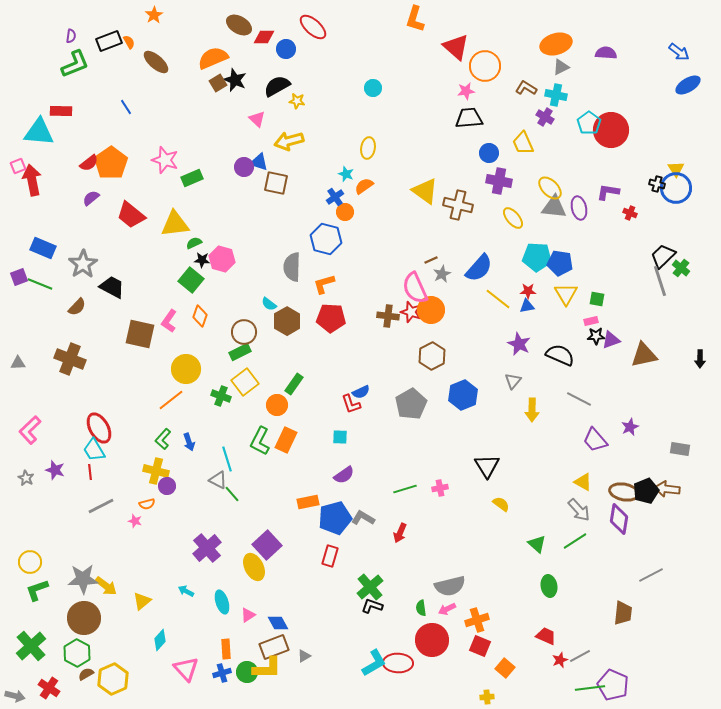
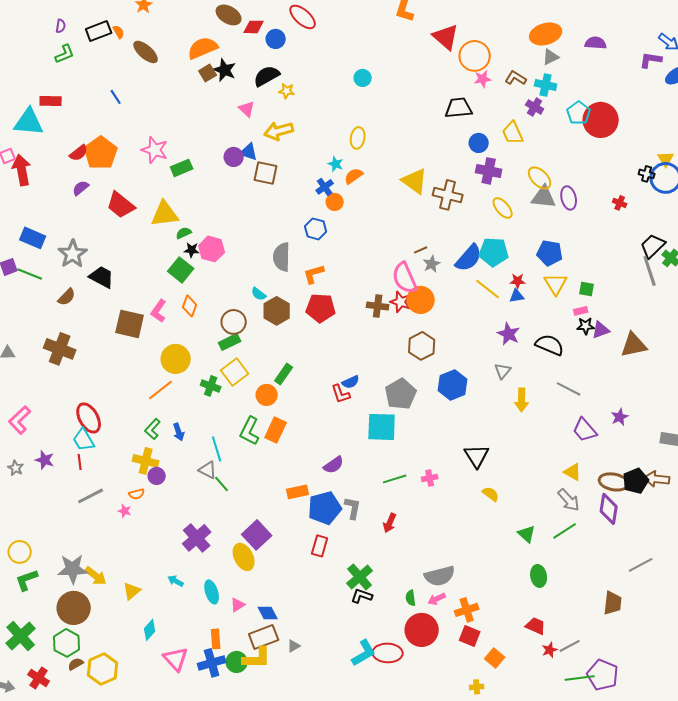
green L-shape: (75, 64) -> (65, 54), size x0.7
pink star: (466, 91) -> (483, 79), moved
purple L-shape: (608, 192) -> (651, 60), moved
blue hexagon: (326, 239) -> (316, 229), size x0.7
cyan pentagon: (537, 257) -> (494, 252), moved
cyan square: (340, 437) -> (382, 427), moved, size x2.0
gray L-shape: (363, 518) -> (353, 508), turned 70
blue cross: (222, 673) -> (212, 663), size x1.5

